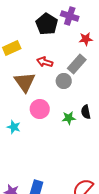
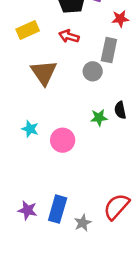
red arrow: (45, 62) -> (69, 36), moved
gray rectangle: (77, 64) -> (109, 50), turned -30
pink circle: (40, 109) -> (63, 140), moved

